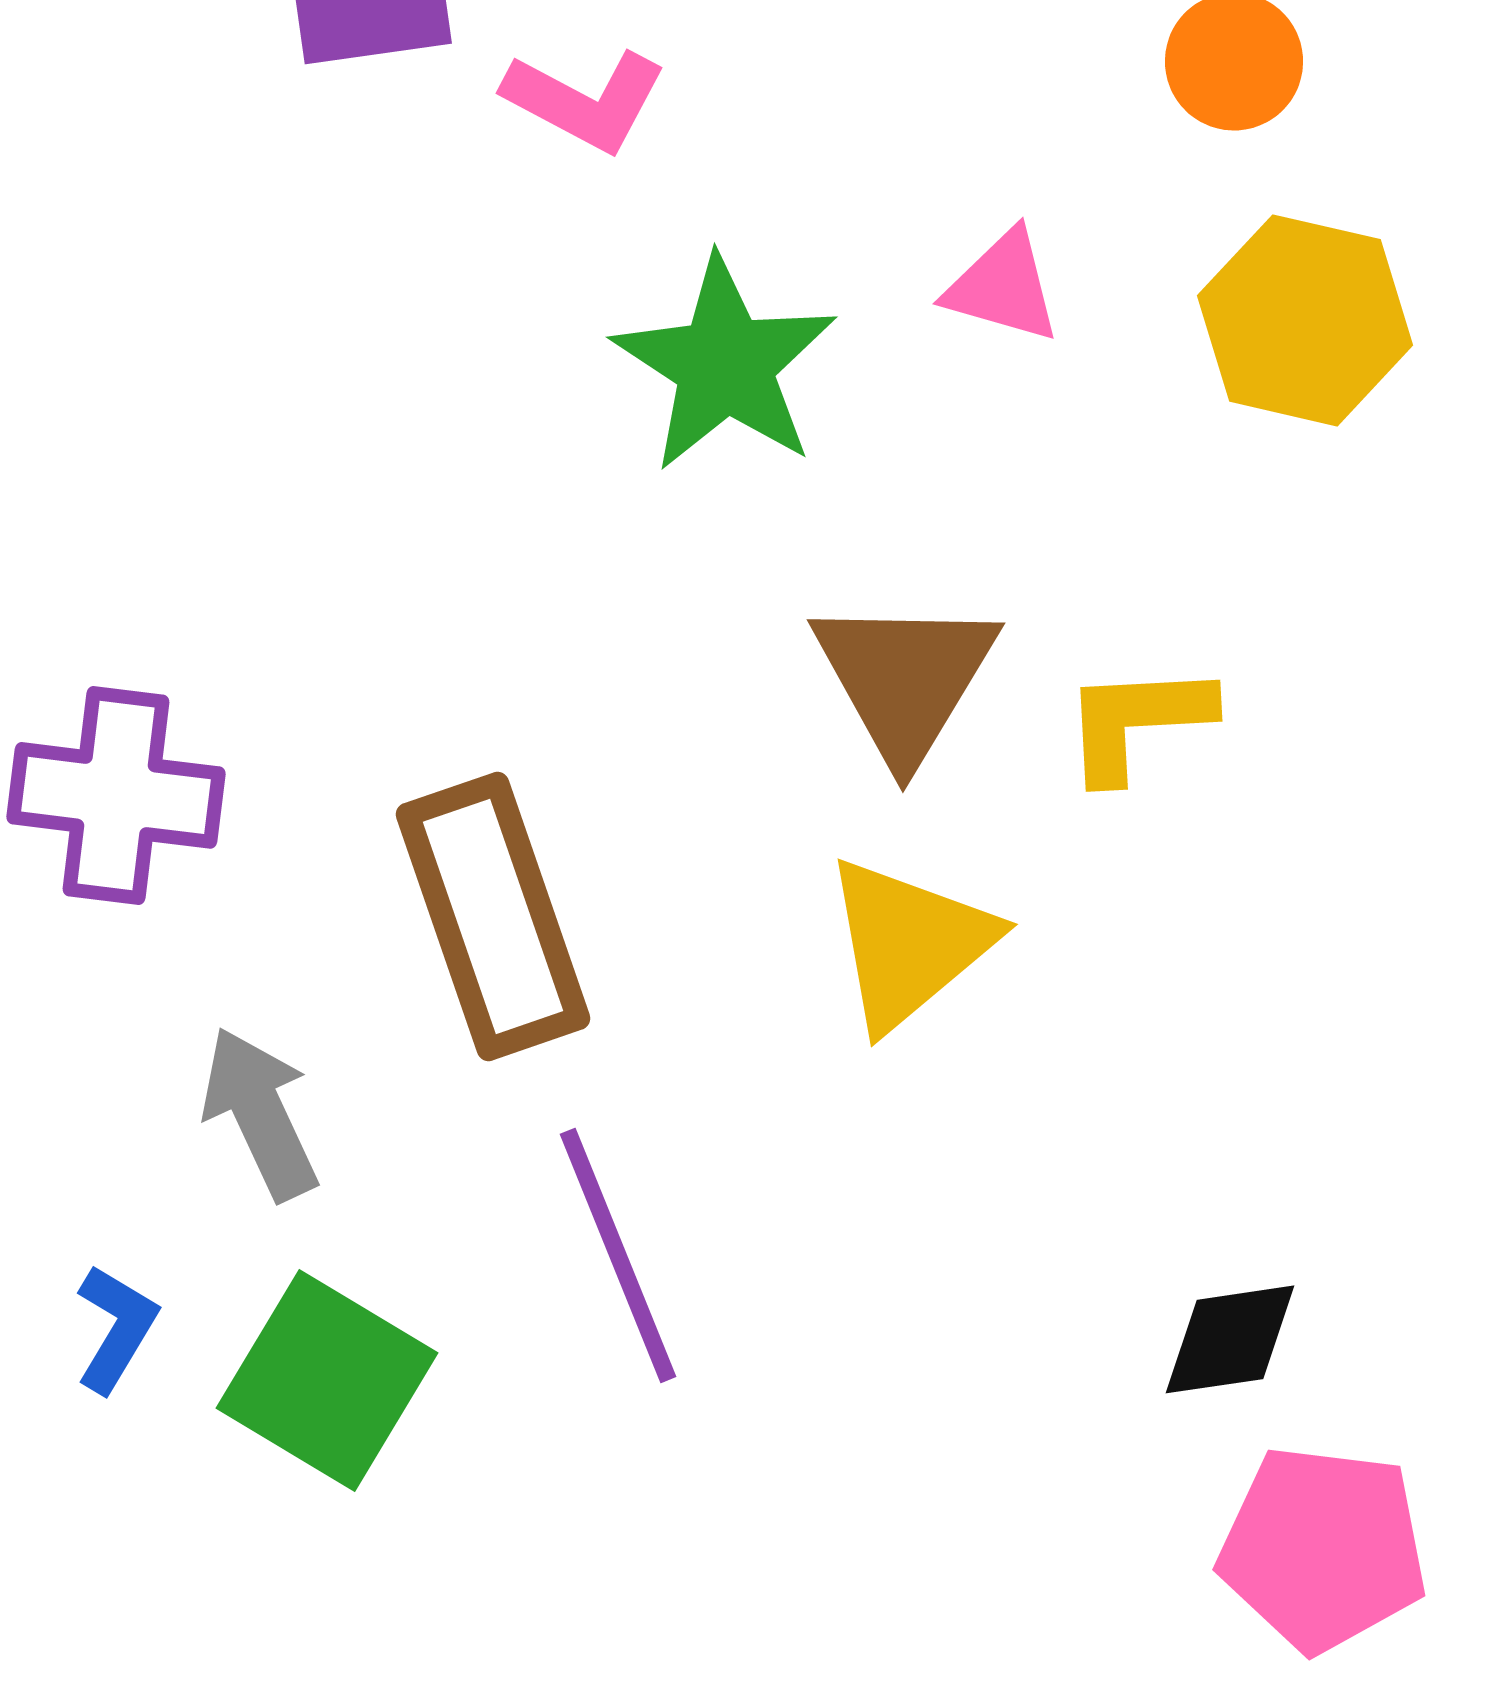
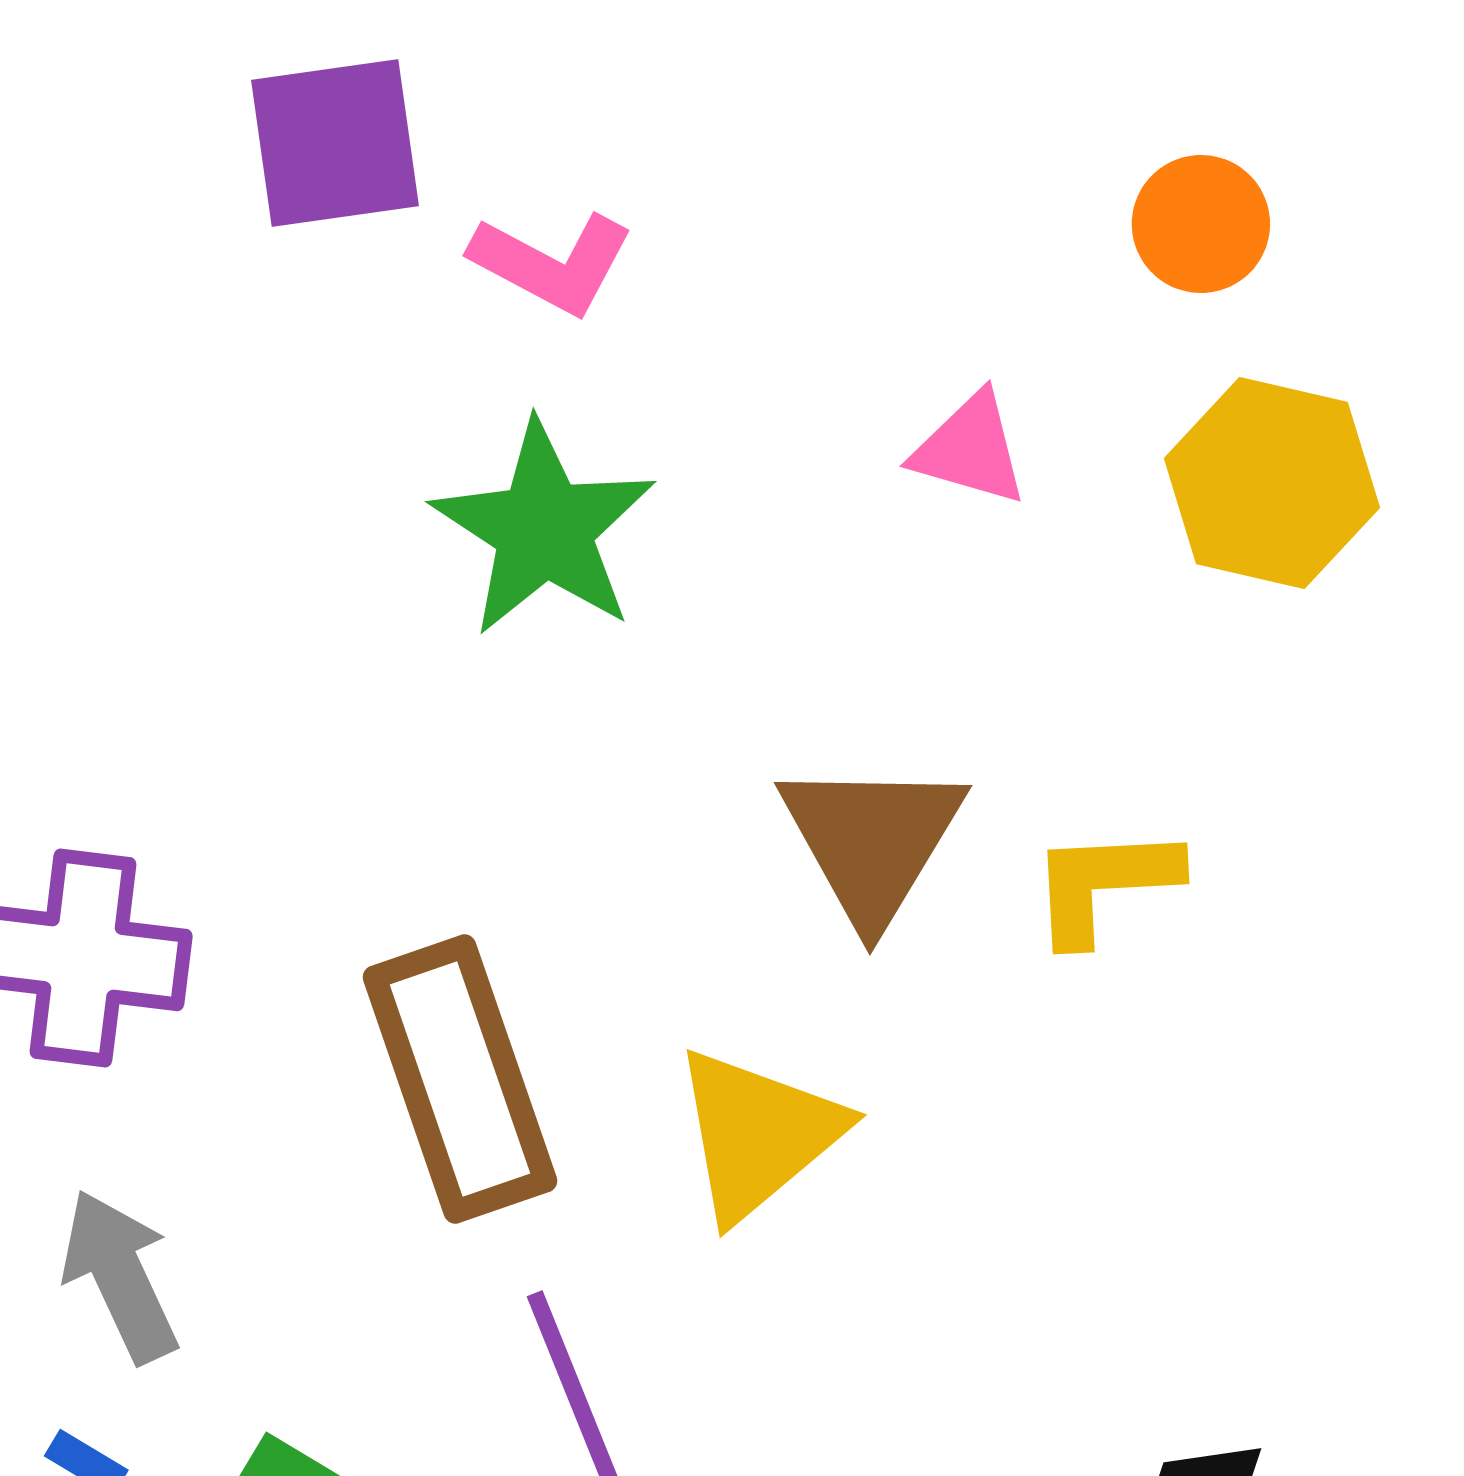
green star: (725, 364) -> (544, 529), moved
yellow triangle: (909, 943) -> (758, 1134), moved
gray arrow: (260, 1113) -> (120, 1276), moved

